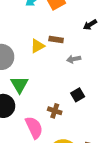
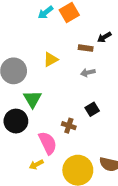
brown rectangle: (56, 39) -> (86, 48), moved

